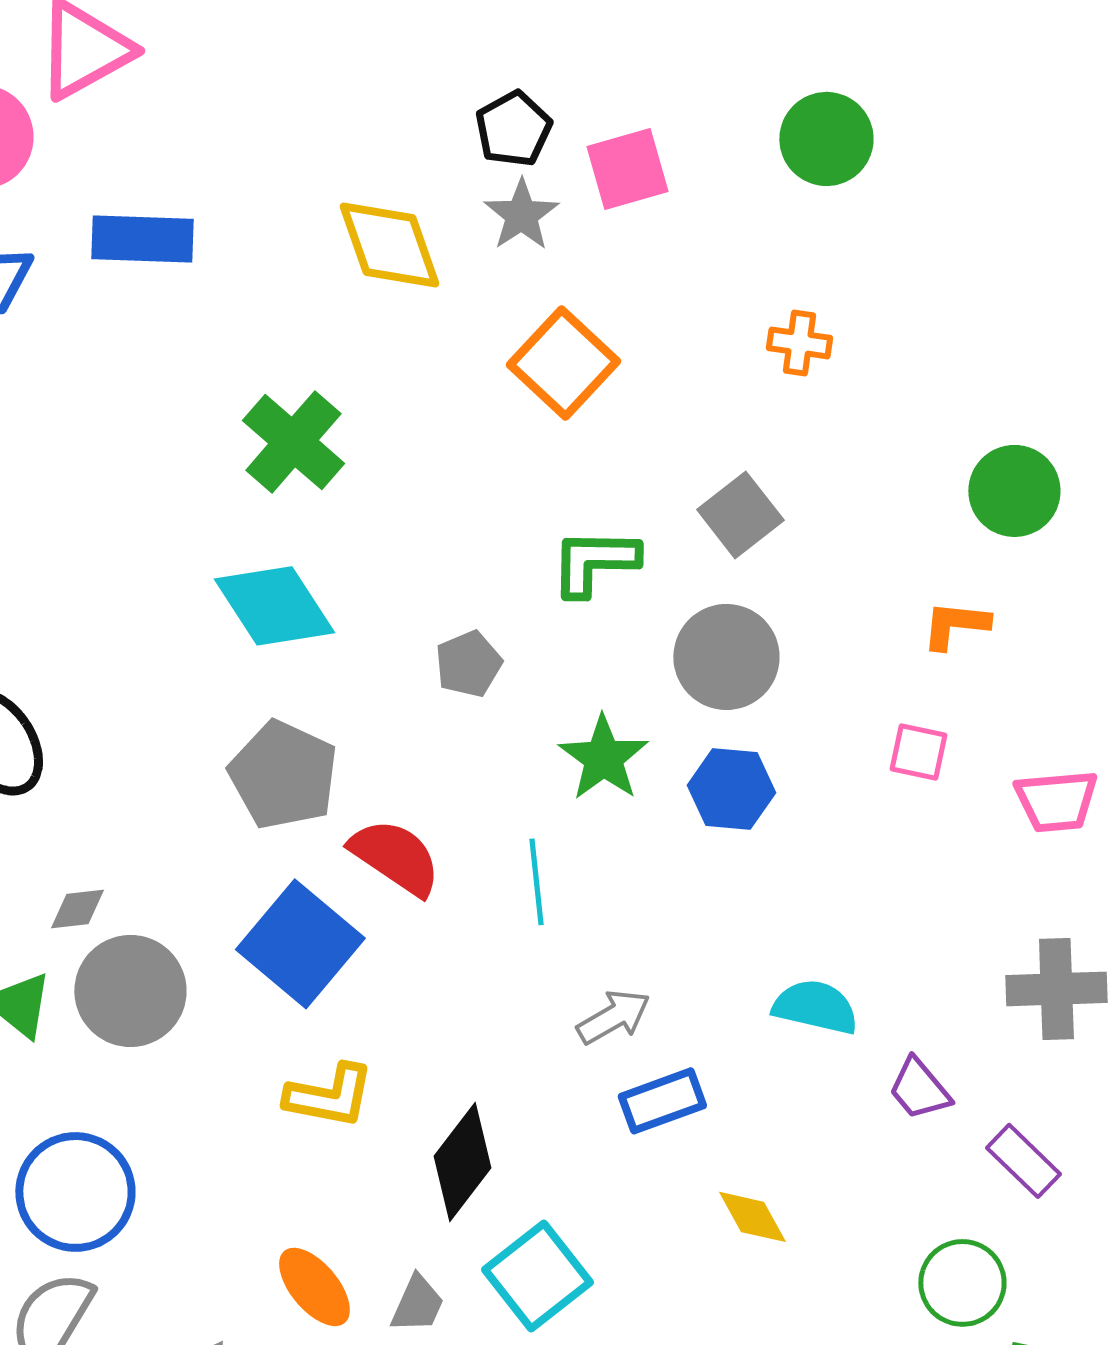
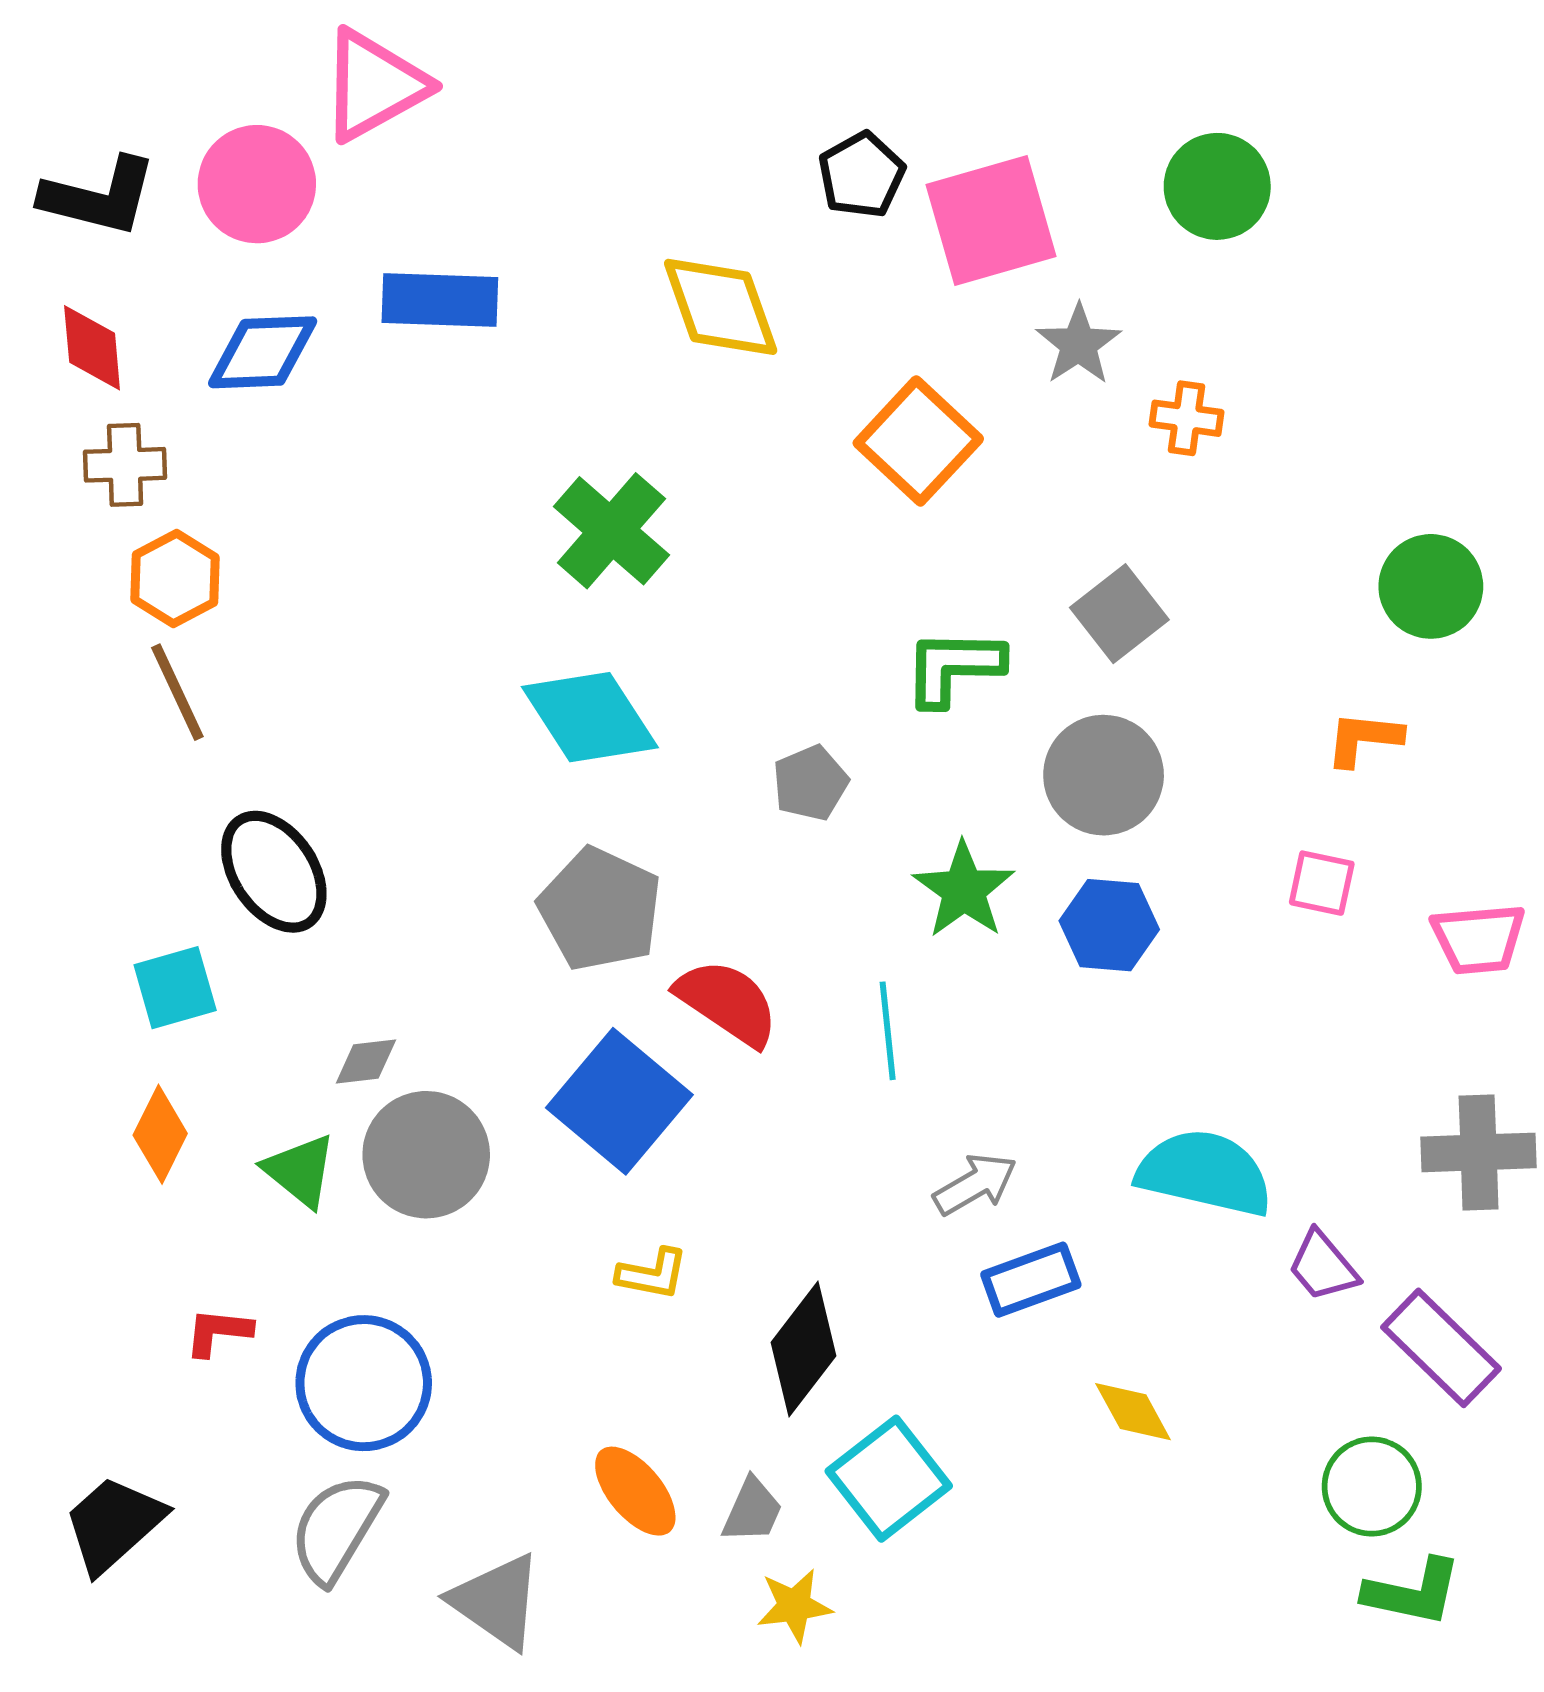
pink square: (627, 169) -> (991, 220), size x1.4
gray star: (521, 215) -> (1079, 344), moved
cyan semicircle: (815, 1007) -> (1205, 1173), size x1.4
yellow L-shape: (329, 1096) -> (652, 1274), size x0.7
purple rectangle: (1023, 1161) -> (1441, 1348), size x1.4

